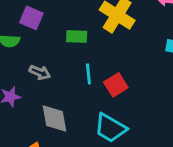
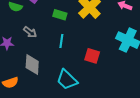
red square: (116, 85) -> (92, 56), moved, turned 35

